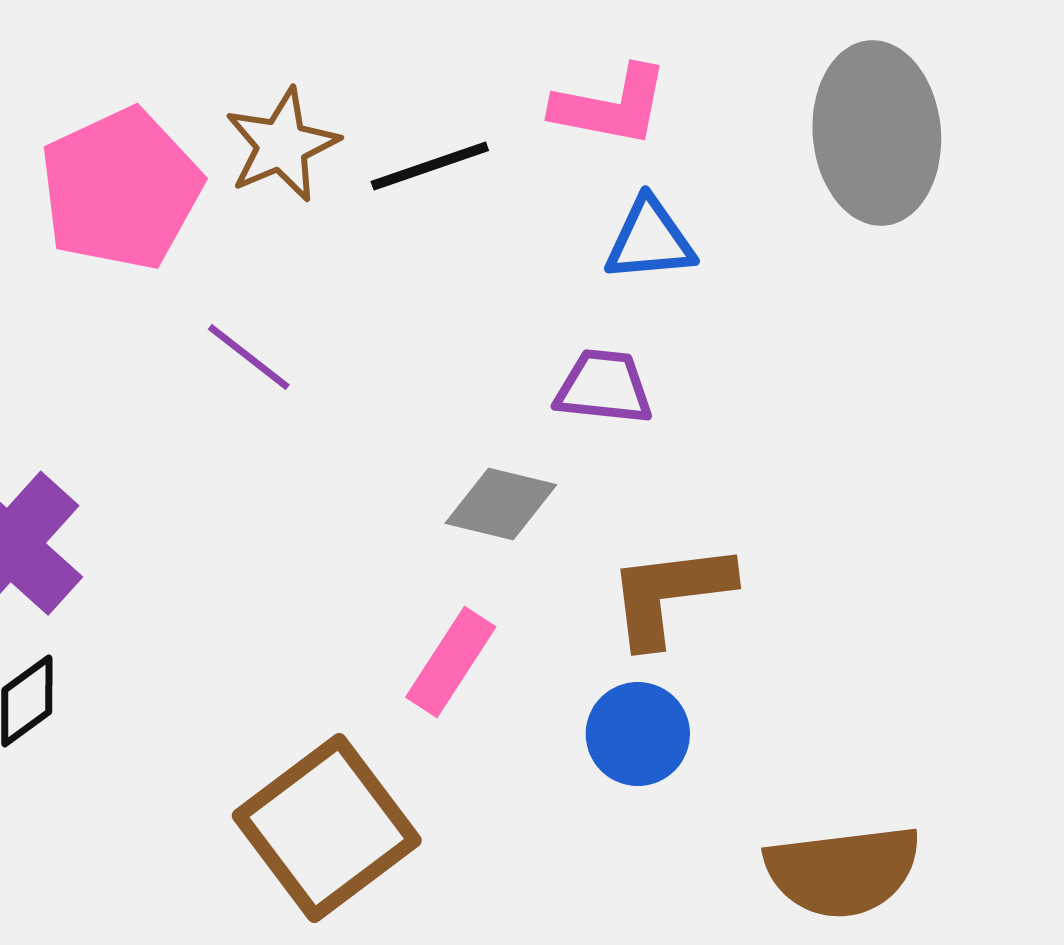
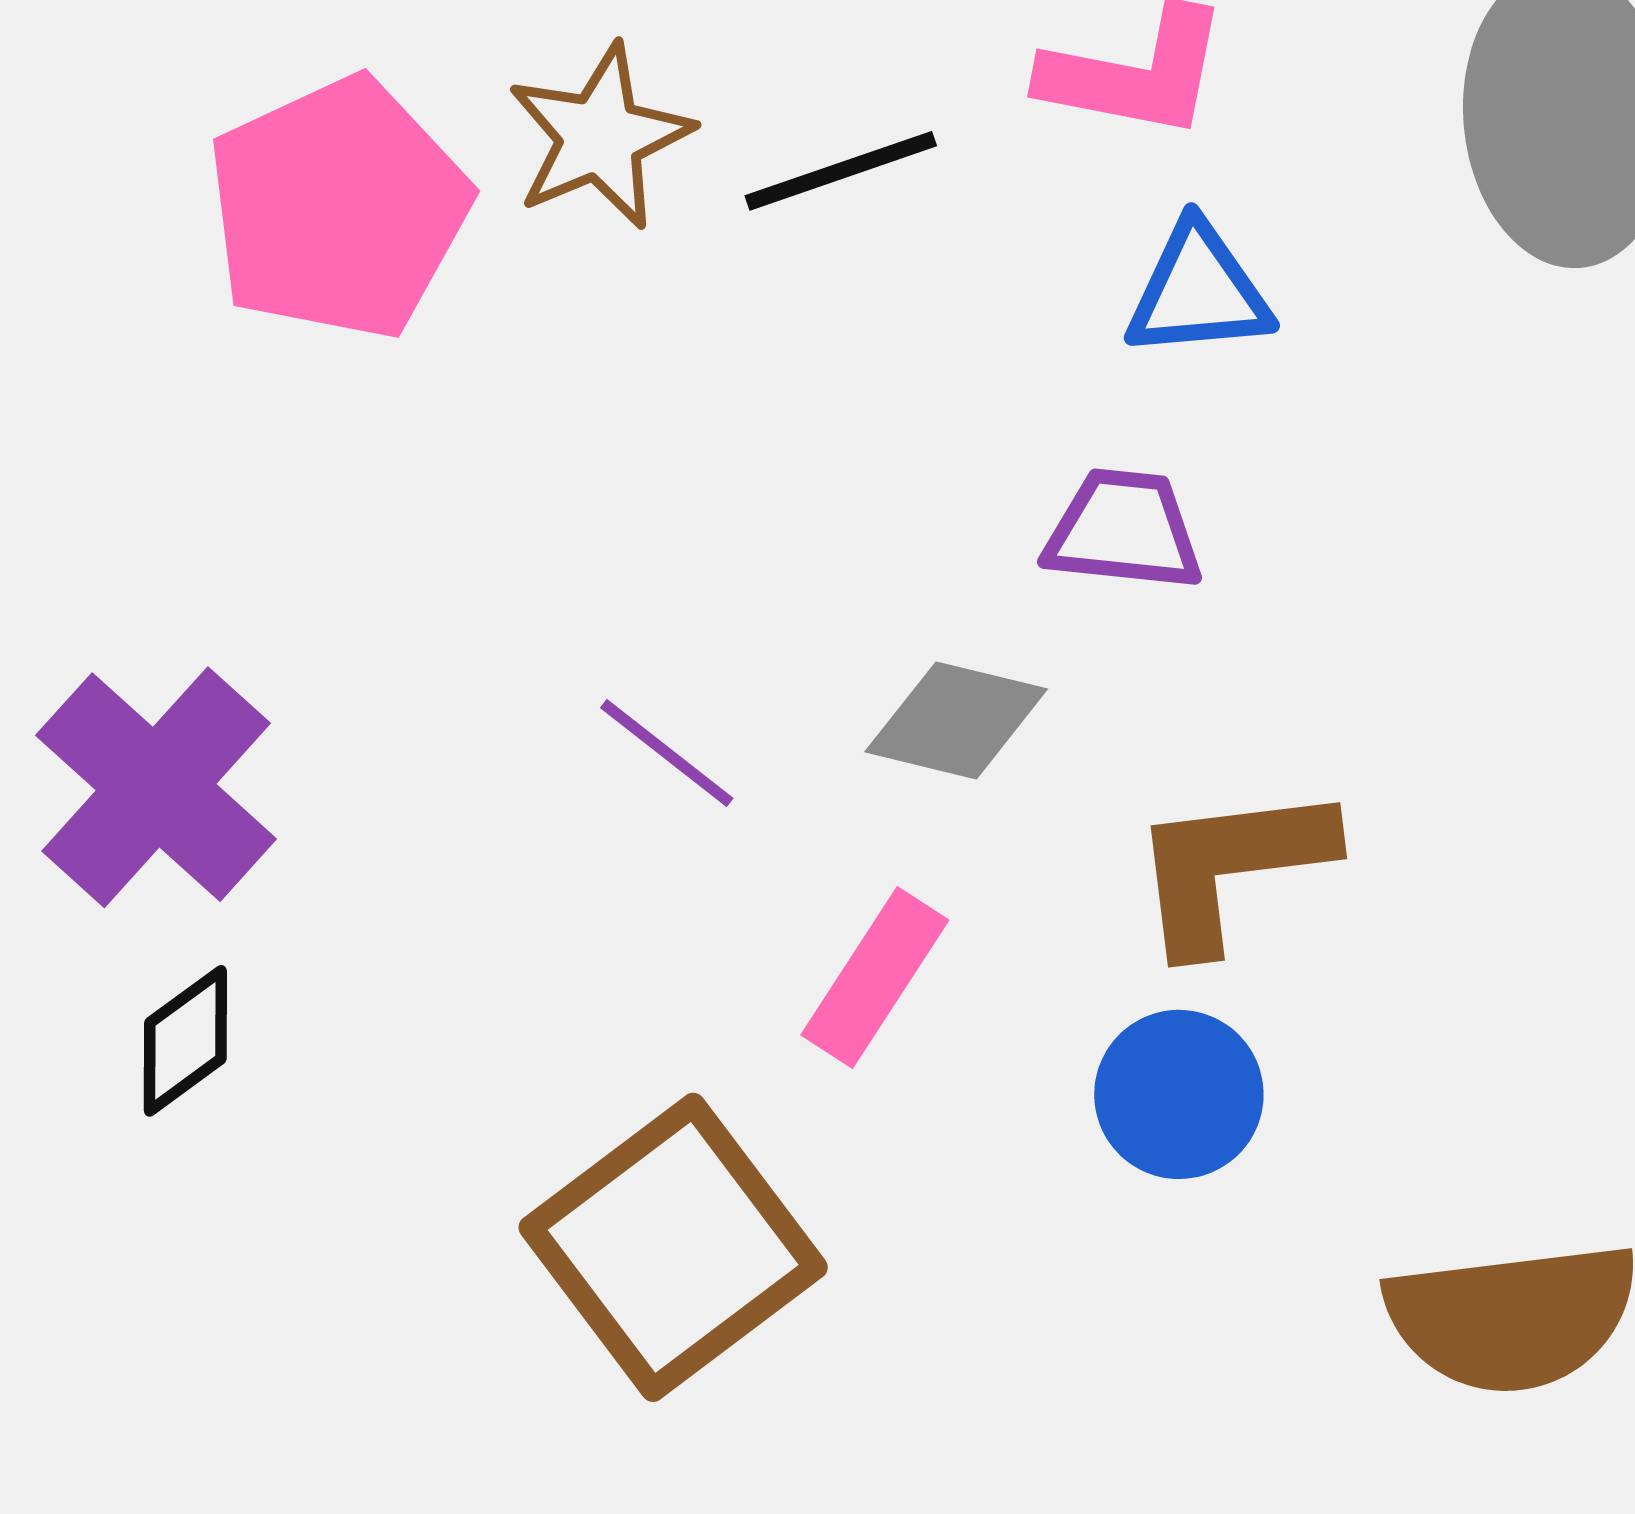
purple line: (249, 357) -> (667, 753), moved

